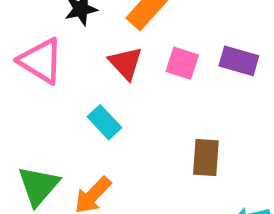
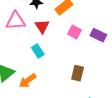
pink triangle: (41, 61) -> (16, 21), turned -45
red triangle: (126, 63) -> (42, 26), moved

